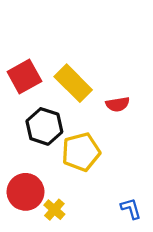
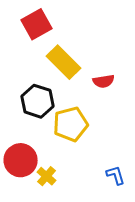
red square: (24, 77) -> (37, 24), moved

